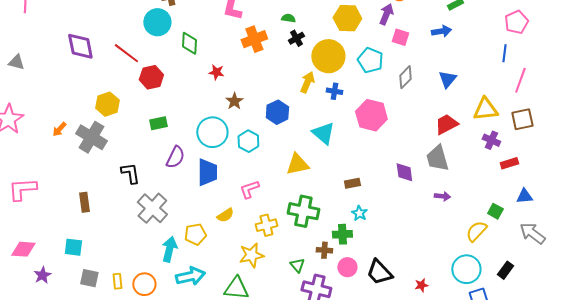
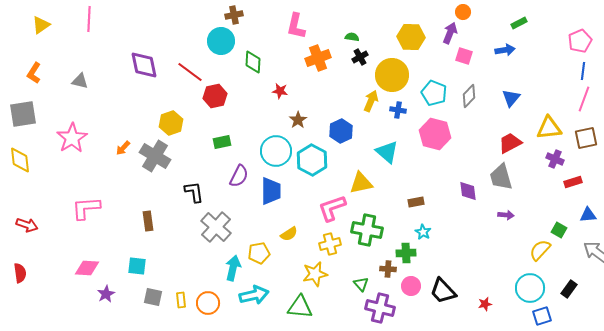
blue line: (504, 53) -> (583, 71), moved
cyan pentagon: (370, 60) -> (434, 93), moved
cyan hexagon: (248, 141) -> (312, 160), size x1.4
pink L-shape: (249, 189) -> (332, 208), moved, size x1.4

